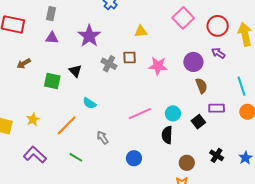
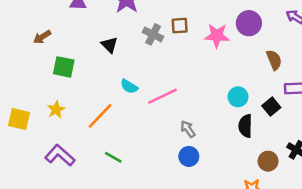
purple circle: (193, 62) -> (249, 23), moved
green square: (52, 81) -> (64, 67), moved
pink line: (140, 114) -> (162, 96), moved
black semicircle: (167, 135) -> (245, 126), moved
gray arrow: (103, 137) -> (188, 129), moved
brown circle: (187, 163) -> (268, 161), moved

